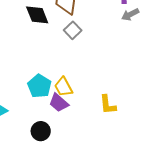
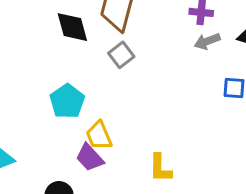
cyan pentagon: (39, 86) -> (67, 101), moved

